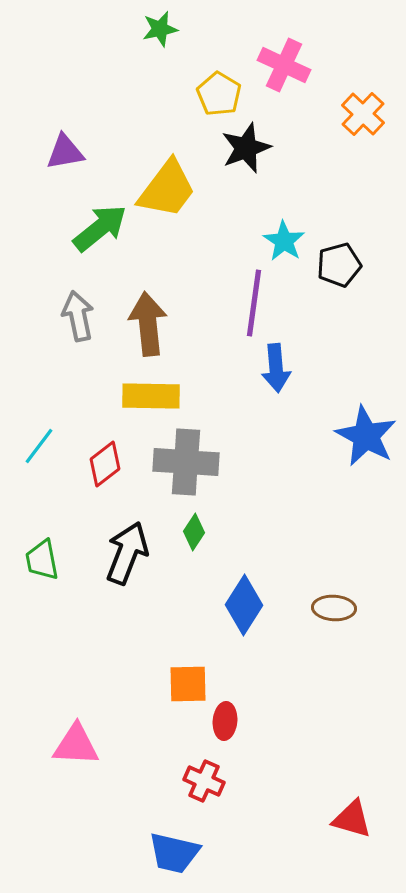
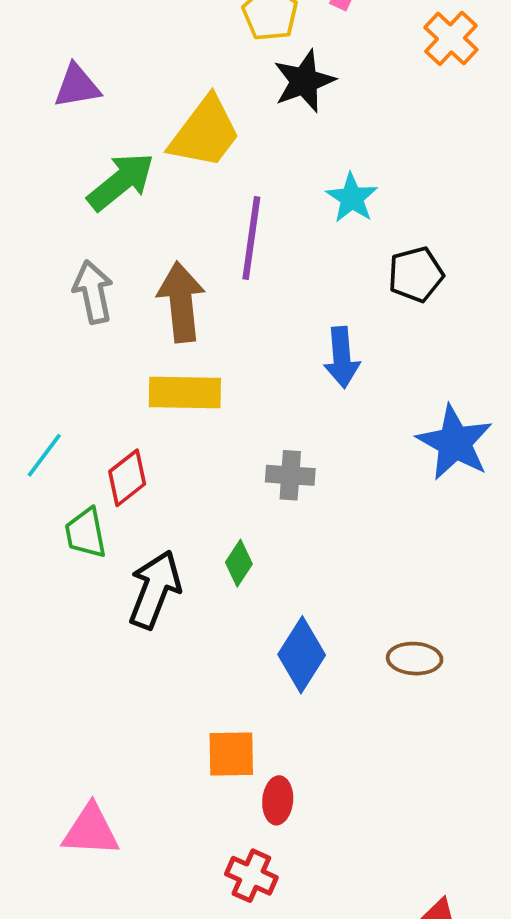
black pentagon: (339, 265) -> (416, 274), moved
purple line: (254, 303) -> (251, 238), moved
gray cross: (186, 462) -> (290, 475), moved, size x0.6
green trapezoid: (42, 560) -> (86, 533), moved

